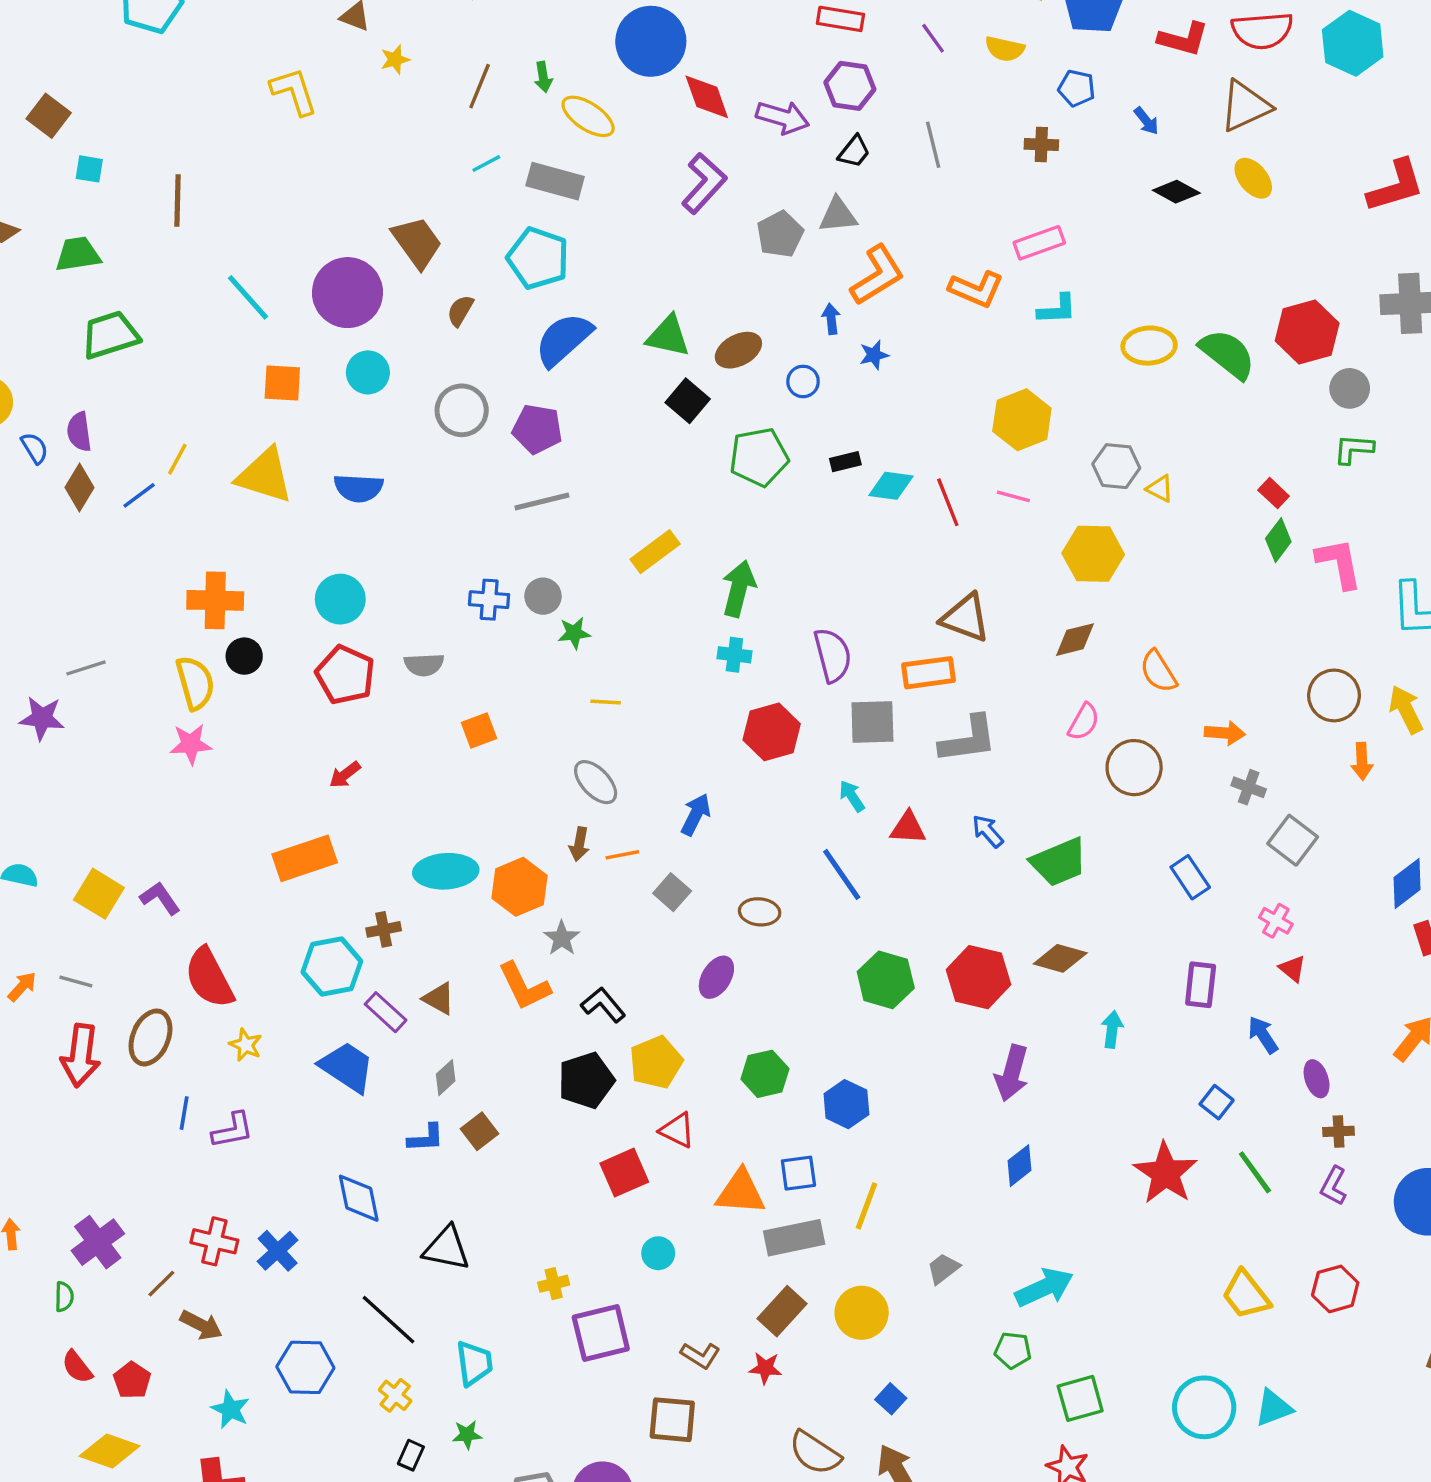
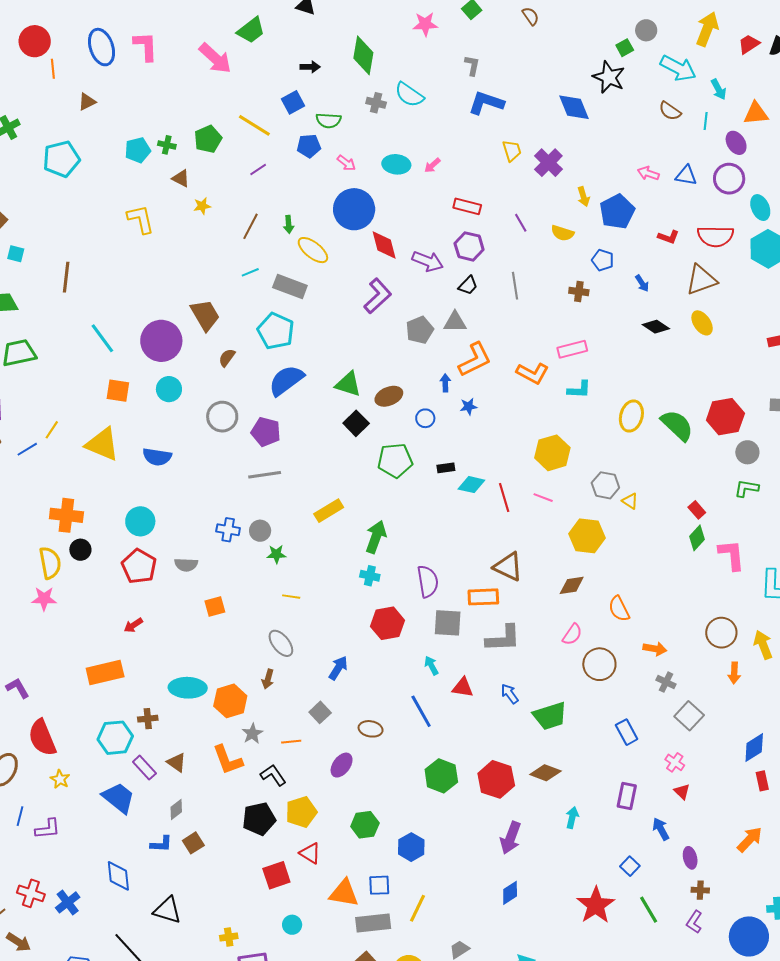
red L-shape: (1183, 39) -> (668, 237), size x0.7
yellow ellipse: (1149, 346) -> (631, 416), turned -76
orange line: (622, 855) -> (291, 742), moved

